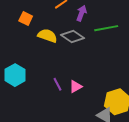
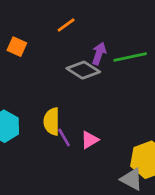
purple arrow: (82, 13) -> (99, 54), moved
yellow semicircle: (47, 36) -> (52, 121), moved, turned -108

